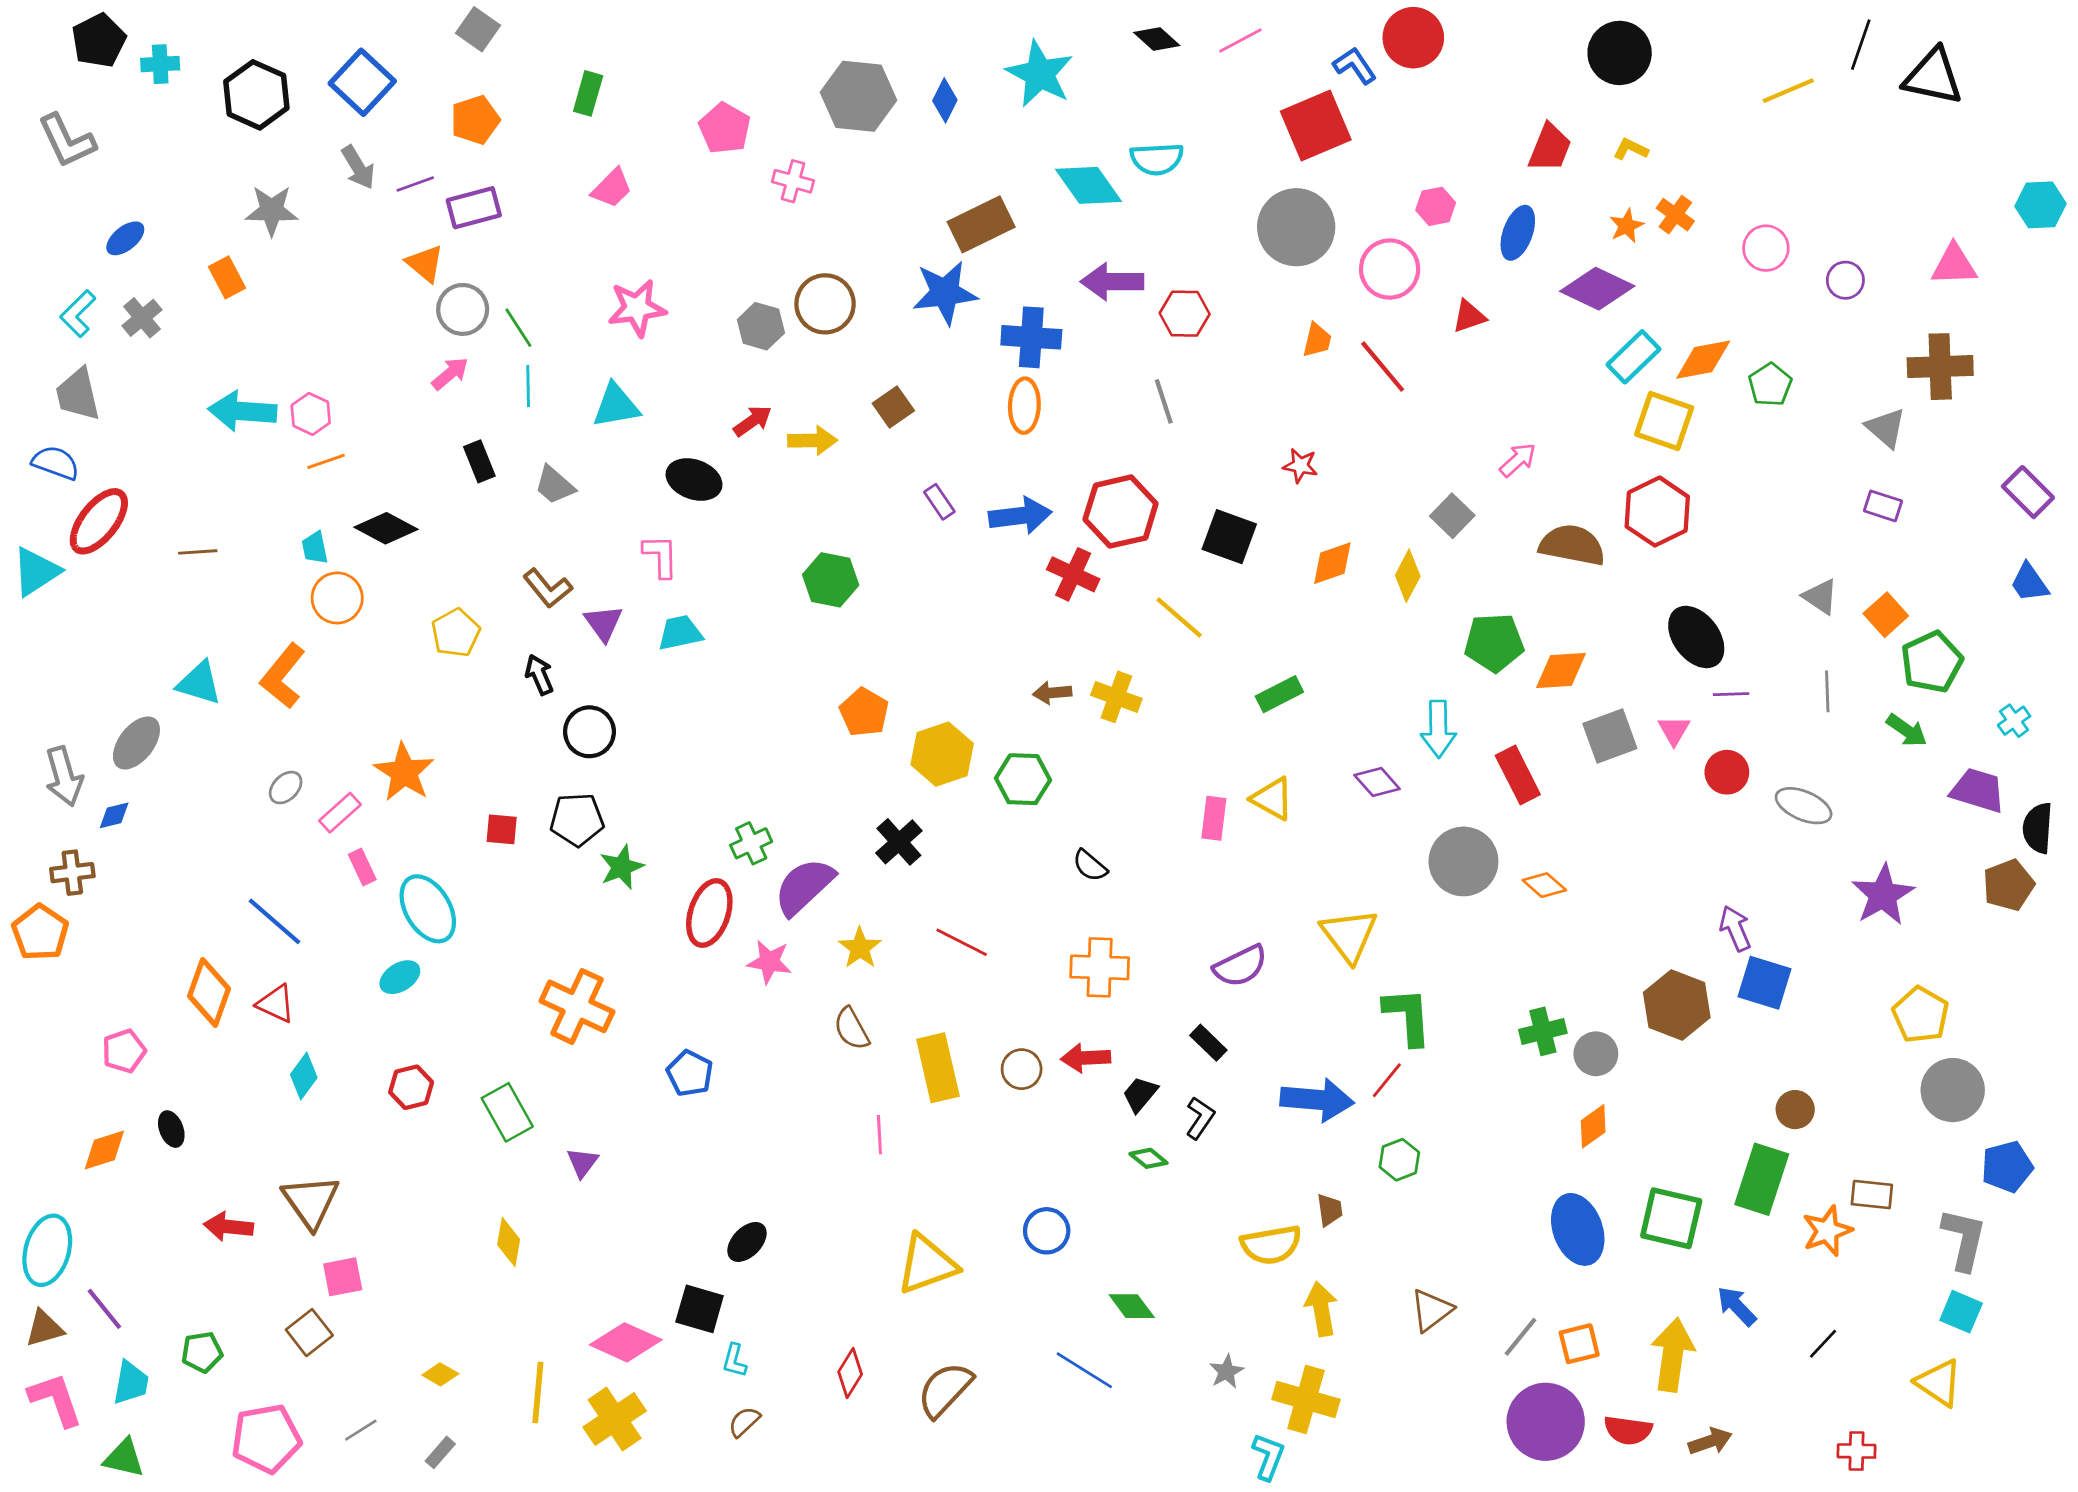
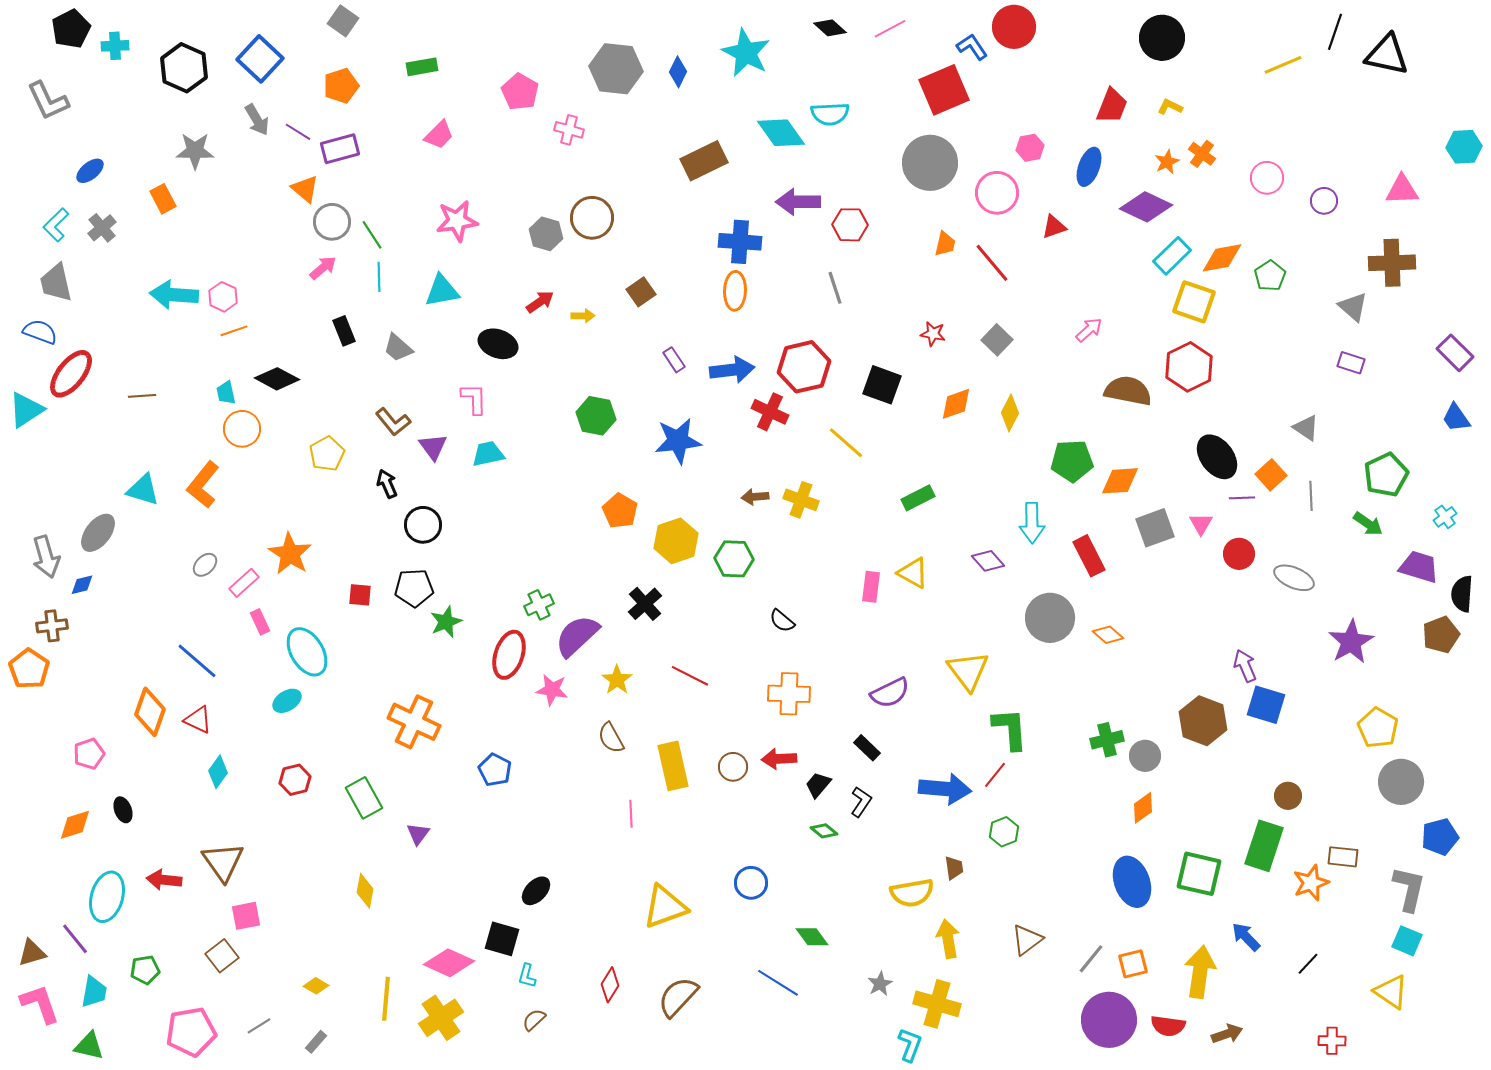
green rectangle: (588, 93) -> (422, 67), turned 64
purple line: (415, 184) -> (298, 132), turned 52
blue star: (945, 293) -> (678, 441), moved
yellow arrow: (812, 440) -> (583, 316), size x0.7
gray square: (1452, 516) -> (997, 340), moved
orange square: (1886, 615) -> (1271, 475), moved
cyan ellipse: (47, 1250) -> (107, 897), moved

